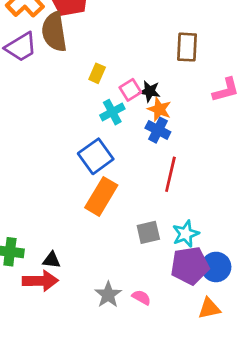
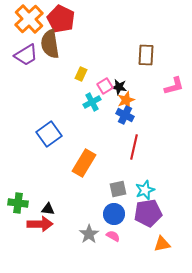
orange star: (159, 109) -> (126, 100), turned 30
blue square: (96, 156) -> (49, 134), moved
blue circle: (216, 267) -> (114, 214), moved

